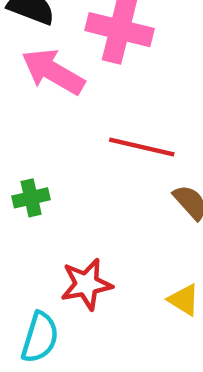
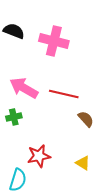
pink arrow: (53, 72) -> (24, 88), moved

